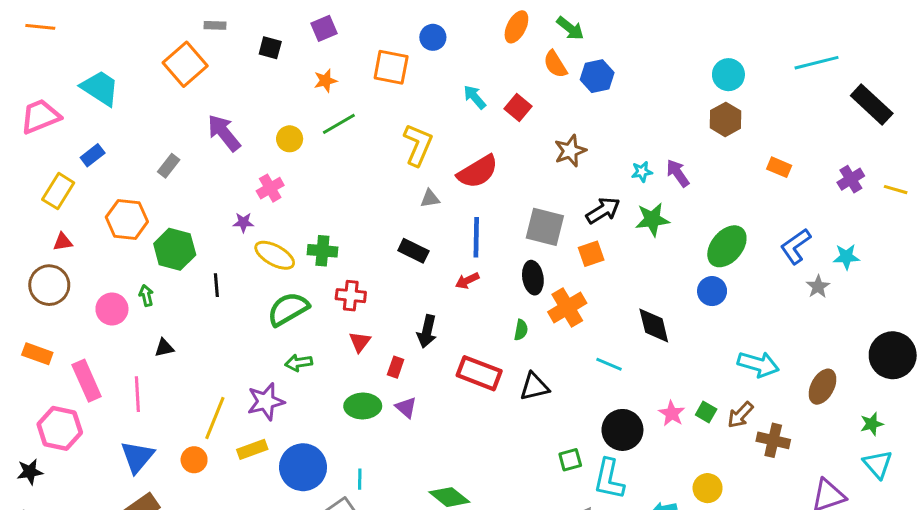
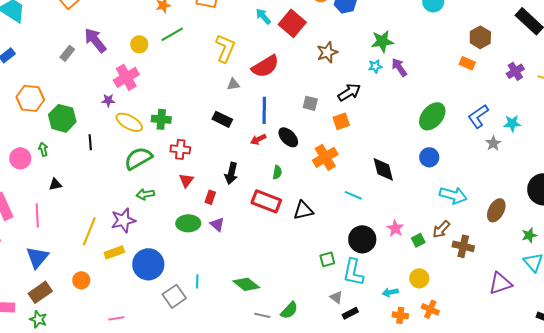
red square: (518, 107) -> (292, 23), size x1.5
brown hexagon: (725, 119) -> (480, 37), moved
gray rectangle: (169, 166) -> (67, 53), moved
pink cross: (270, 188) -> (126, 77), size x1.4
green star: (652, 219) -> (382, 41), moved
gray square: (545, 227) -> (310, 103), size x0.6
black ellipse: (533, 278) -> (288, 137), moved, turned -35
blue circle: (712, 291) -> (429, 157), moved
green semicircle: (521, 330) -> (277, 172), moved
green square: (706, 412) -> (418, 240), moved, turned 32
orange circle: (194, 460) -> (81, 280), moved
cyan line: (360, 479) -> (197, 281), moved

